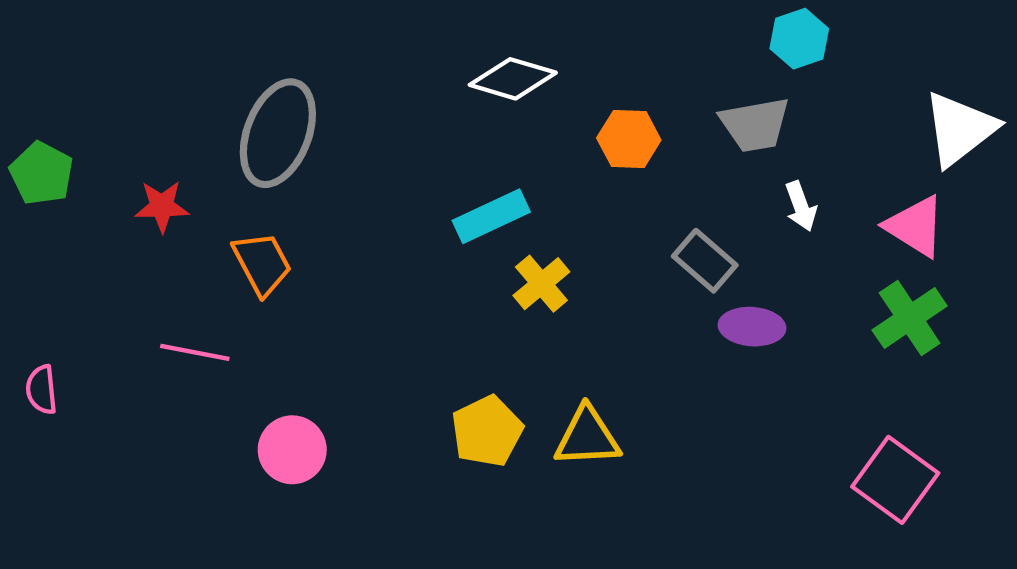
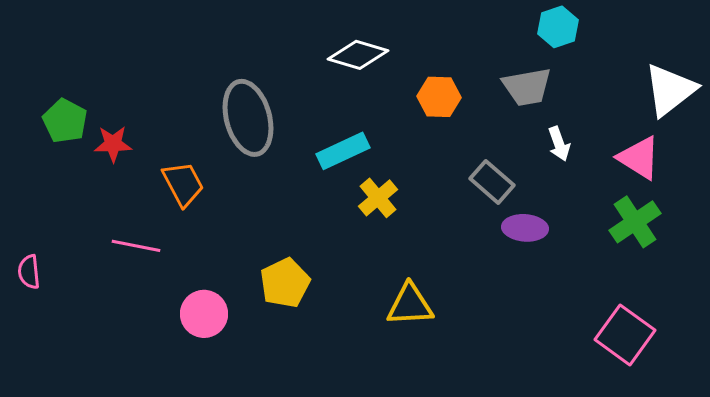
gray ellipse: (278, 133) -> (248, 118), moved, turned -36
green pentagon: (42, 173) -> (65, 121), moved
yellow pentagon: (487, 431) -> (285, 283), moved

